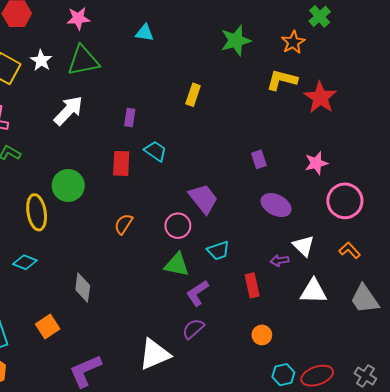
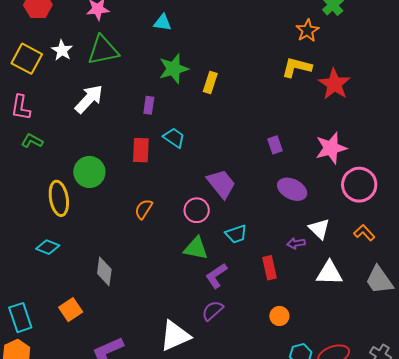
green star: (236, 41) -> (174, 69), moved
pink star: (316, 163) -> (331, 148), size x1.4

